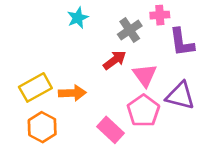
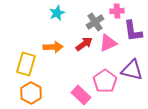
pink triangle: (145, 75) -> (108, 43), moved, turned 42
yellow rectangle: (35, 87) -> (26, 64), turned -45
orange arrow: (72, 93) -> (53, 47), moved

